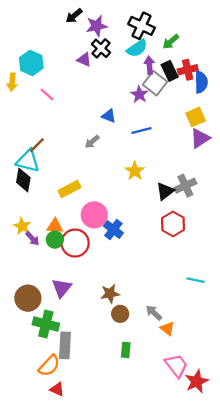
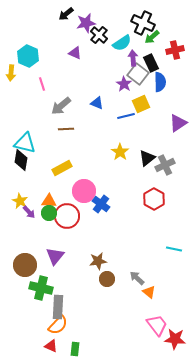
black cross: (142, 26) -> (143, 23), moved
black cross: (101, 48) -> (99, 35), moved
red cross: (188, 70) -> (175, 50), moved
blue semicircle: (201, 82) -> (160, 82), moved
pink line: (47, 94) -> (42, 84), turned 32
yellow square: (196, 117) -> (141, 104), moved
gray arrow: (92, 142) -> (61, 106), moved, size x1.5
brown line: (37, 145) -> (66, 129), moved, turned 42
black triangle: (165, 191) -> (147, 158), moved
green rectangle: (126, 350) -> (75, 349), moved
orange semicircle: (49, 366) -> (58, 325), moved
red star: (197, 381) -> (175, 339), turned 30

